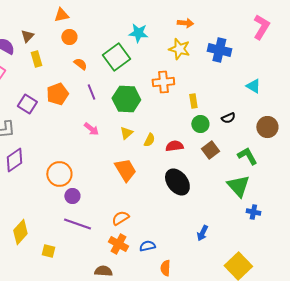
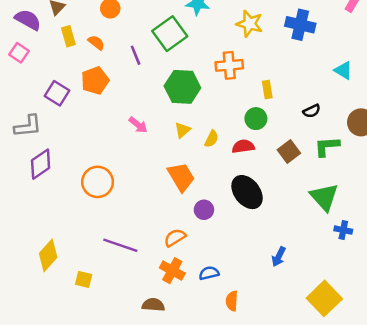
orange semicircle: (80, 64) -> (96, 43), moved
purple line: (91, 92) -> (136, 55), moved
green circle: (200, 124) -> (256, 119), moved
green L-shape: (247, 156) -> (327, 146), moved, turned -65
purple circle: (72, 196) -> (204, 210), moved

